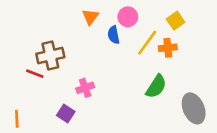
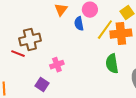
orange cross: (168, 48) -> (121, 34), size x1.5
green semicircle: (156, 86) -> (112, 64), turned 138

